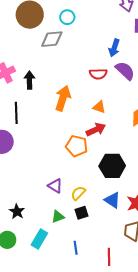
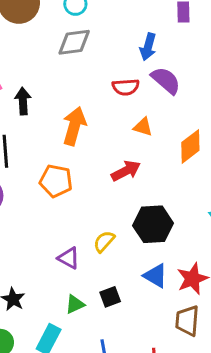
gray diamond: (52, 39) -> (74, 42), moved
orange triangle: (99, 107) -> (143, 127), moved
orange pentagon: (77, 146) -> (56, 181), moved
yellow semicircle: (78, 193) -> (104, 241), moved

